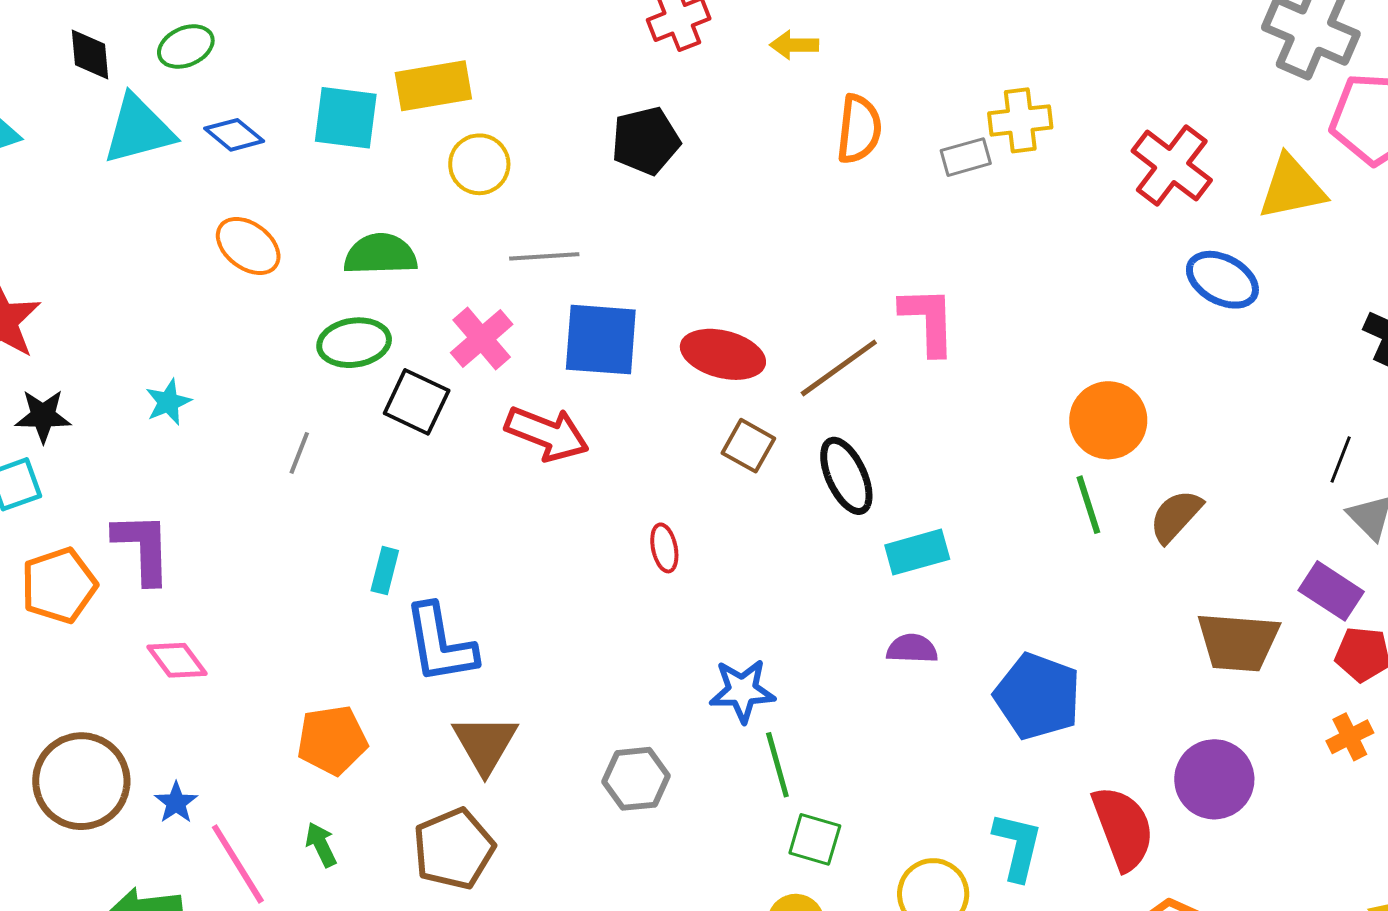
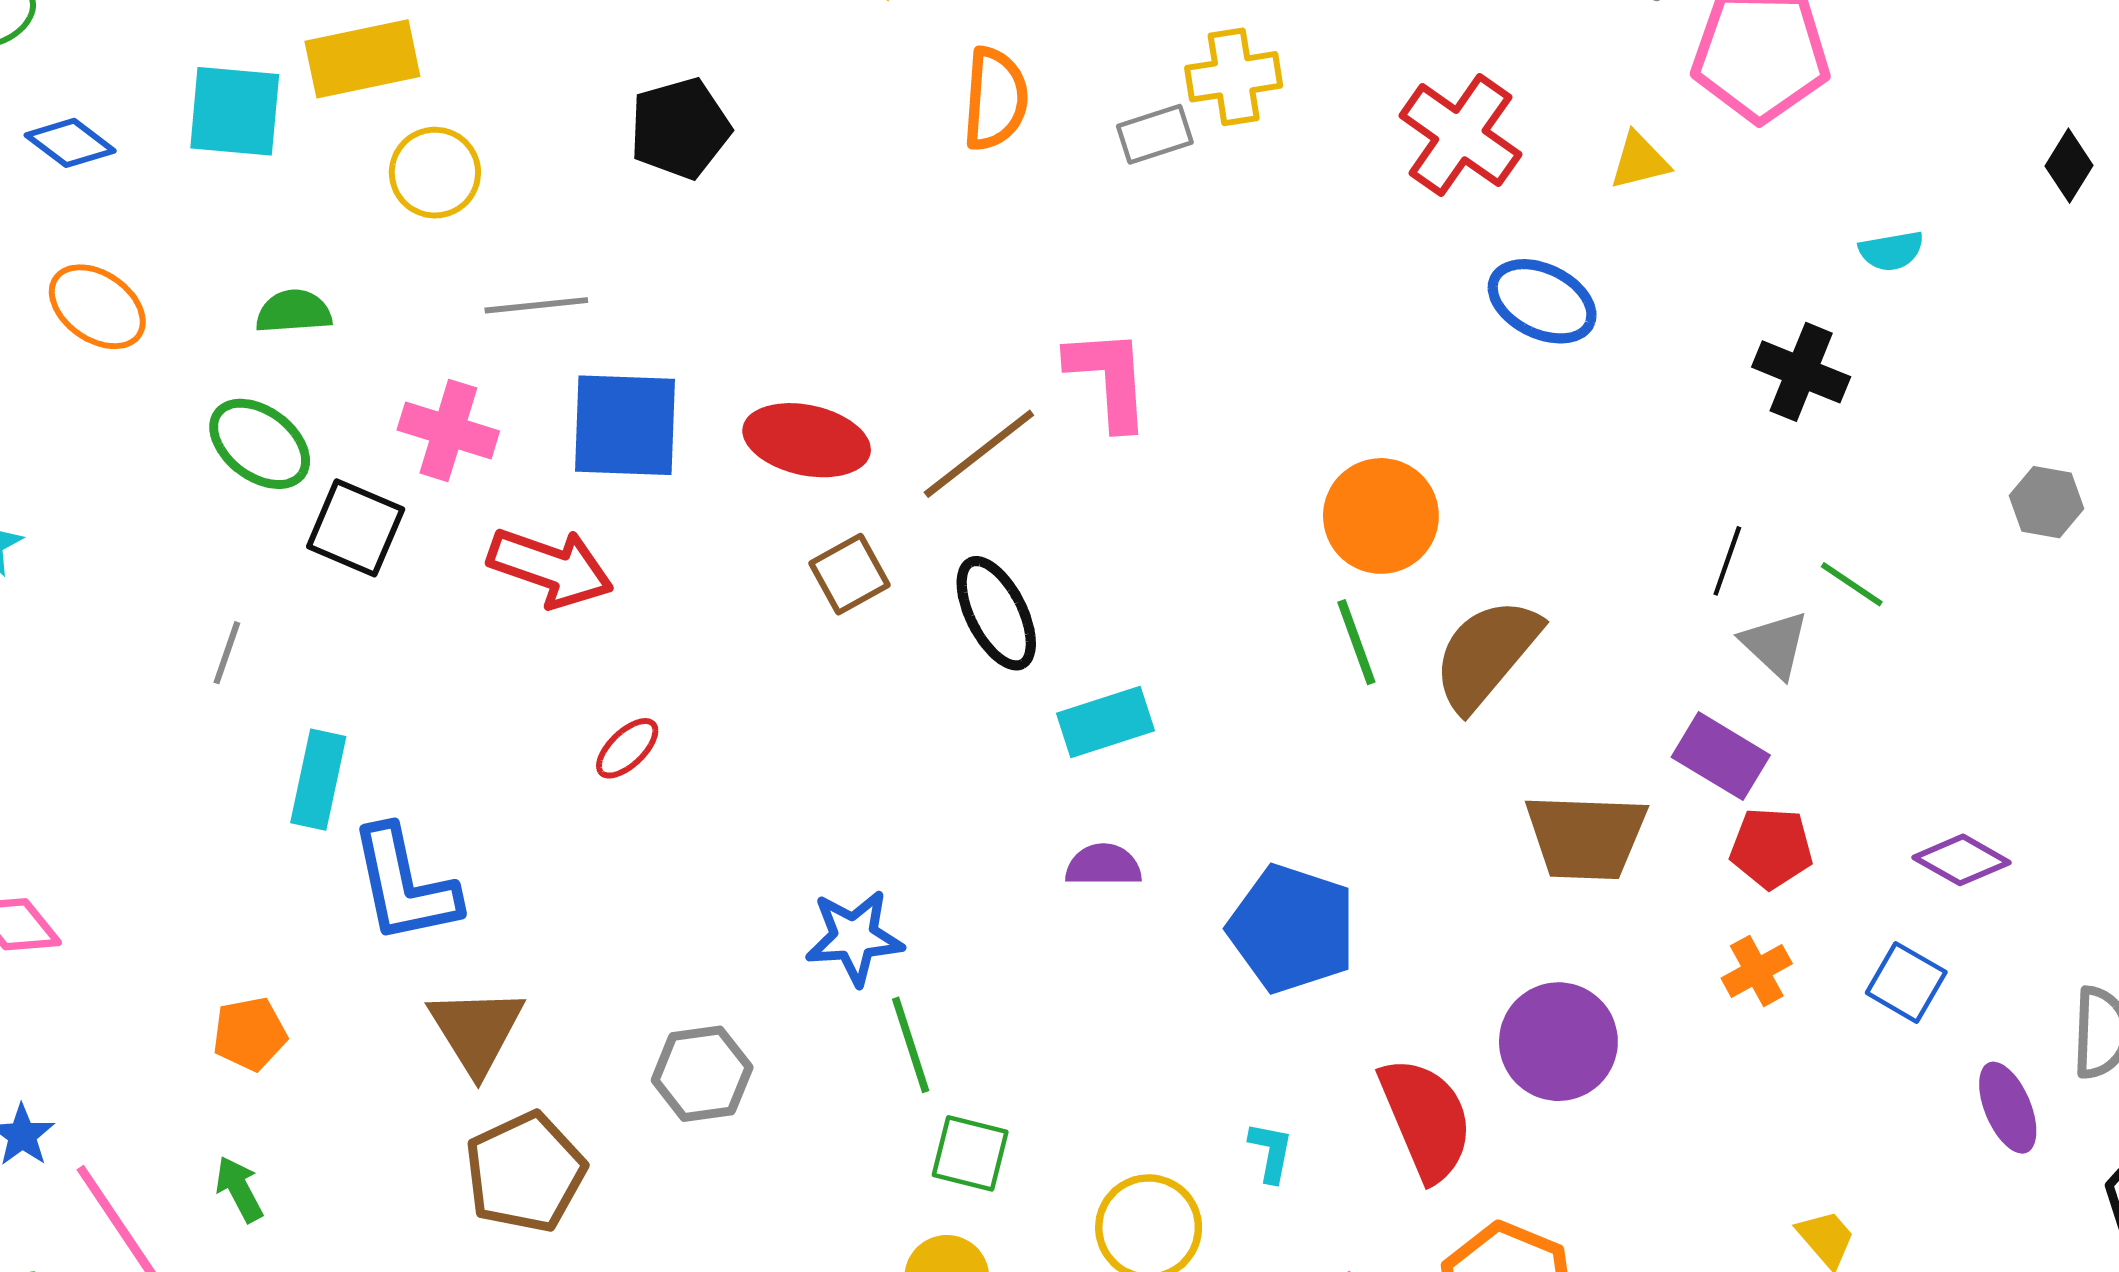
yellow triangle: (1292, 188) -> (1639, 161), size x0.6
green semicircle: (380, 254) -> (294, 312), size x0.7
pink cross: (482, 339) -> (448, 431), turned -30
green ellipse: (354, 343) -> (260, 444), turned 48
brown square: (748, 446) -> (850, 574), turned 34
gray line: (299, 453) -> (227, 653), moved
brown semicircle: (1176, 516) -> (1486, 654), size x1.4
red ellipse: (664, 548) -> (627, 748), moved, turned 60
cyan rectangle: (385, 571) -> (318, 780), size x1.4
orange pentagon: (332, 740) -> (250, 1034), size x0.7
cyan L-shape: (1018, 846) -> (1271, 1152), size x0.6
brown pentagon: (454, 849) -> (525, 1172), moved

